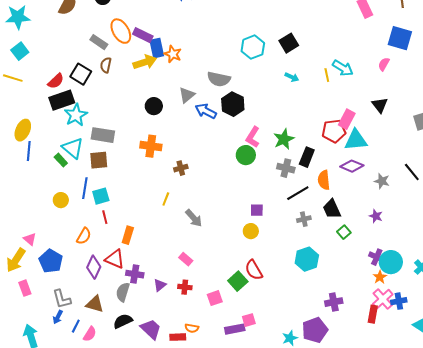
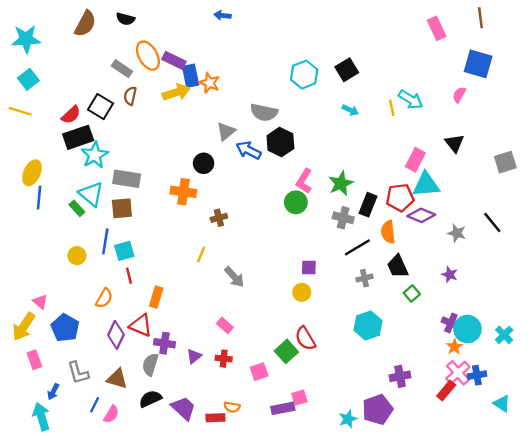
black circle: (154, 106) -> (204, 163), moved
red pentagon: (334, 131) -> (400, 198), moved
red rectangle: (373, 314) -> (446, 391), turned 30
blue arrow: (58, 317) -> (53, 392), moved

